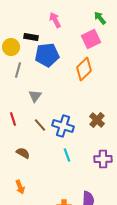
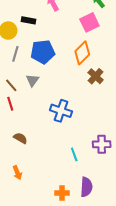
blue pentagon: (47, 55) -> (43, 52), moved
brown cross: (97, 120) -> (96, 76), moved
brown line: (40, 125) -> (11, 85), moved
cyan line: (67, 155) -> (74, 154), moved

